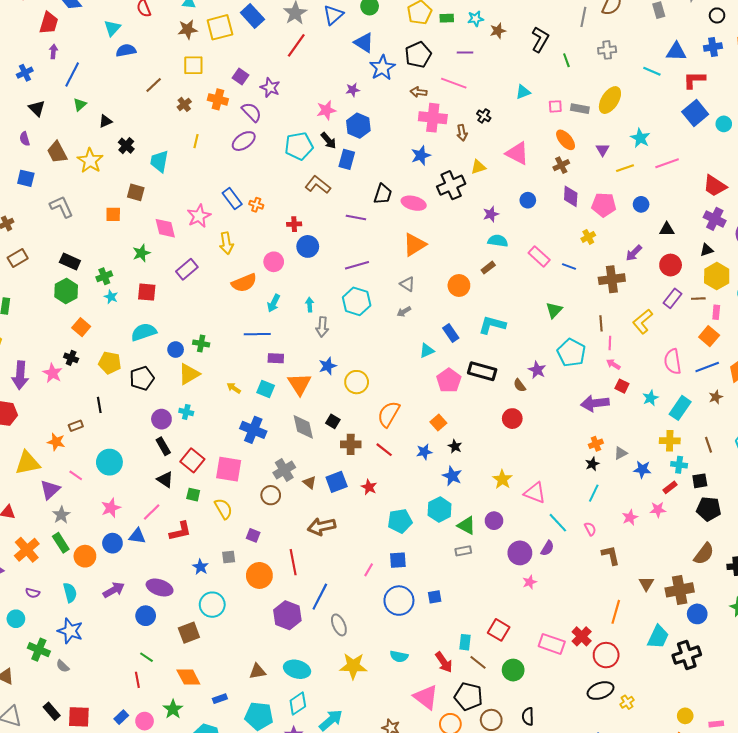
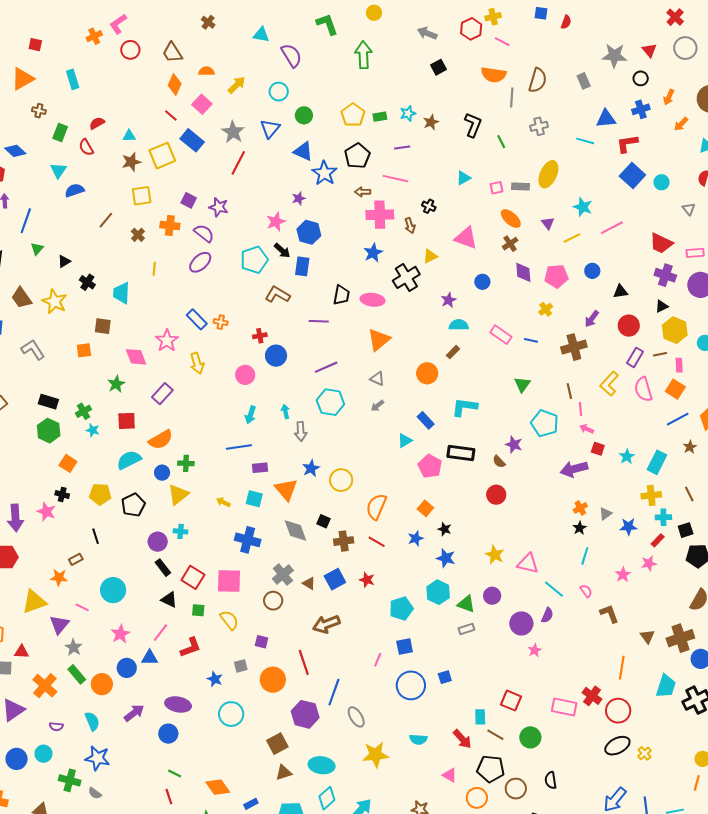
orange semicircle: (244, 283) -> (161, 440), moved
pink semicircle: (673, 361) -> (643, 389), moved
brown square: (189, 633) -> (277, 744), moved
pink triangle: (426, 697) -> (450, 775), size x0.6

